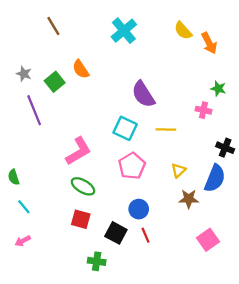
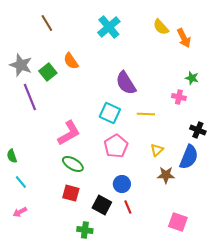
gray star: (24, 74) -> (21, 65), size x1.6
pink square: (208, 240) -> (178, 222), moved, turned -36

